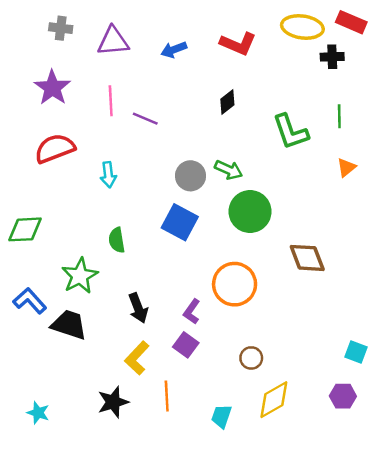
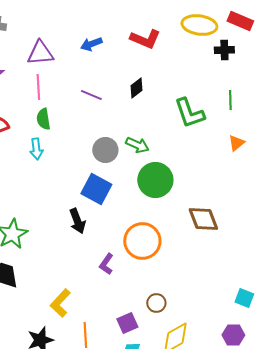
purple triangle: (113, 41) -> (40, 53), moved
purple line: (145, 119) -> (91, 95), moved
green semicircle: (117, 240) -> (43, 119), moved
black arrow: (138, 308) -> (77, 221), moved
purple square: (186, 345) -> (127, 323), moved, turned 30

